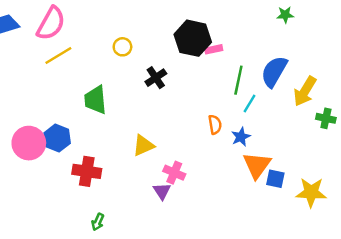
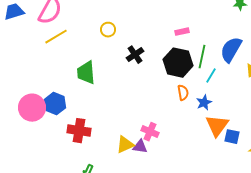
black hexagon: (193, 38) -> (178, 63), moved
yellow triangle: (143, 145) -> (125, 145), moved
purple triangle: (162, 191) -> (140, 147), turned -49

